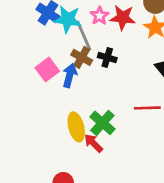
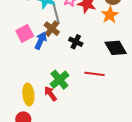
black cross: (107, 58) -> (76, 42), moved
yellow ellipse: (76, 127) -> (28, 94), moved

